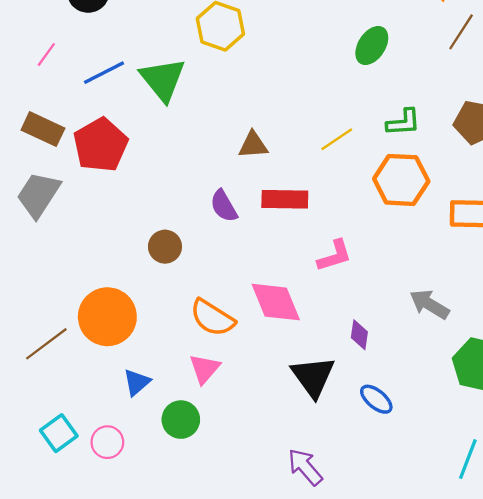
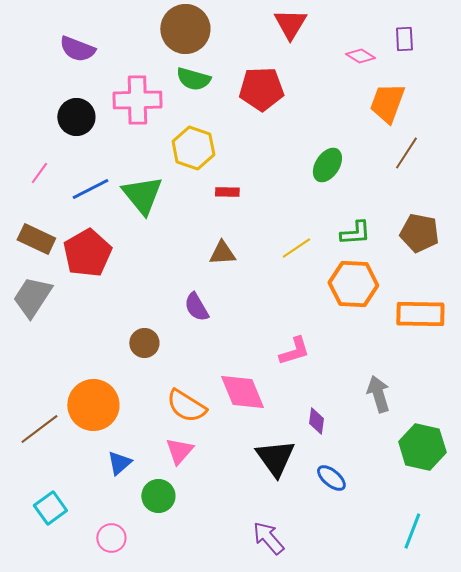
red rectangle: (285, 199) -> (227, 192), moved, size x0.6
gray arrow: (429, 304) -> (378, 394), turned 42
pink circle: (107, 442) -> (111, 538), moved

